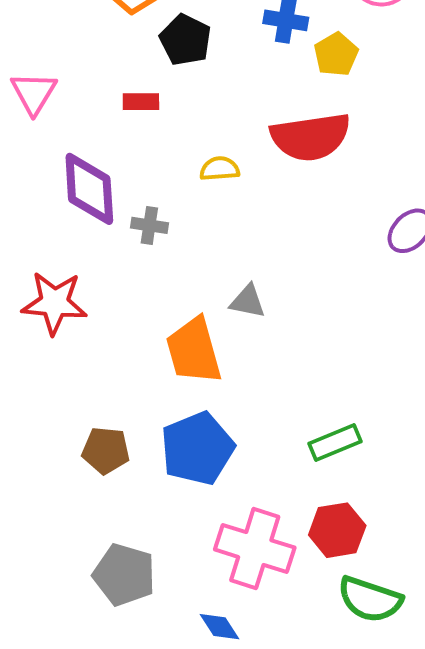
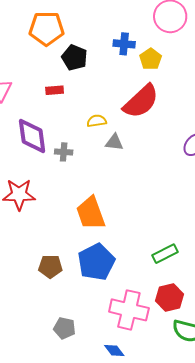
red semicircle: (311, 137) -> (141, 101), turned -30
gray triangle: (248, 301) -> (114, 142), moved
gray pentagon: (124, 575) -> (64, 328), size x0.7

